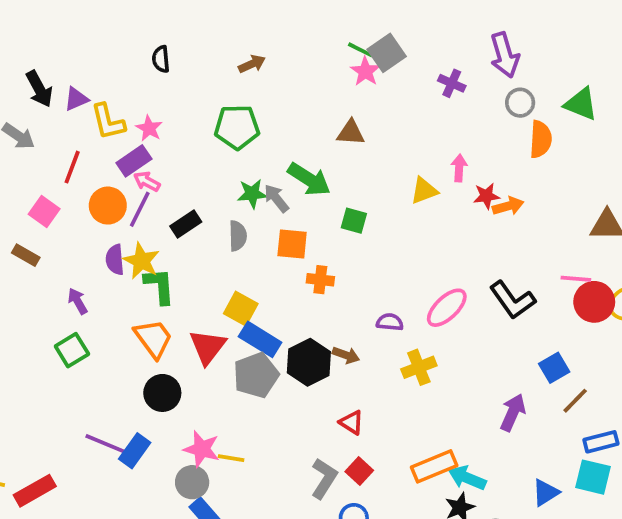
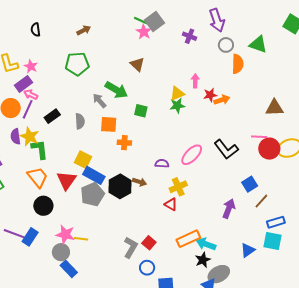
brown triangle: (351, 133) -> (137, 64), turned 42
green star: (252, 194) -> (177, 105), moved
red triangle: (351, 422) -> (171, 204), moved

